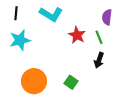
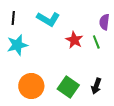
black arrow: (99, 60) -> (96, 86), moved
green square: (71, 82) -> (68, 87), size x1.5

